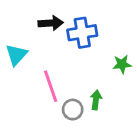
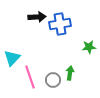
cyan triangle: (16, 55) -> (12, 58), moved
pink line: (51, 86) -> (30, 77), moved

